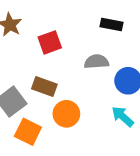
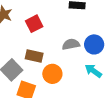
gray semicircle: (96, 62) -> (71, 44), moved

